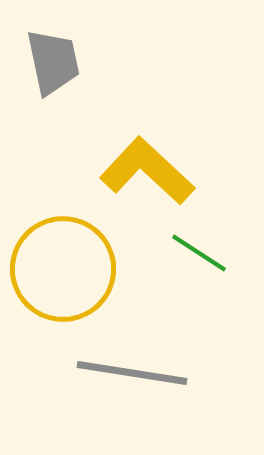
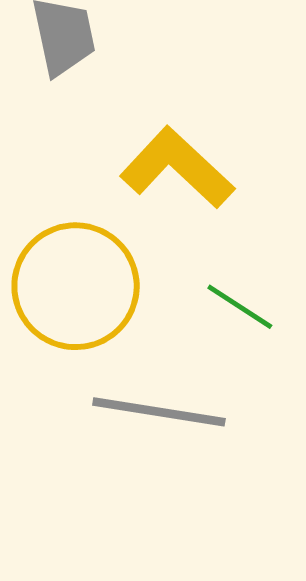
green line: (199, 253) -> (240, 307), moved

